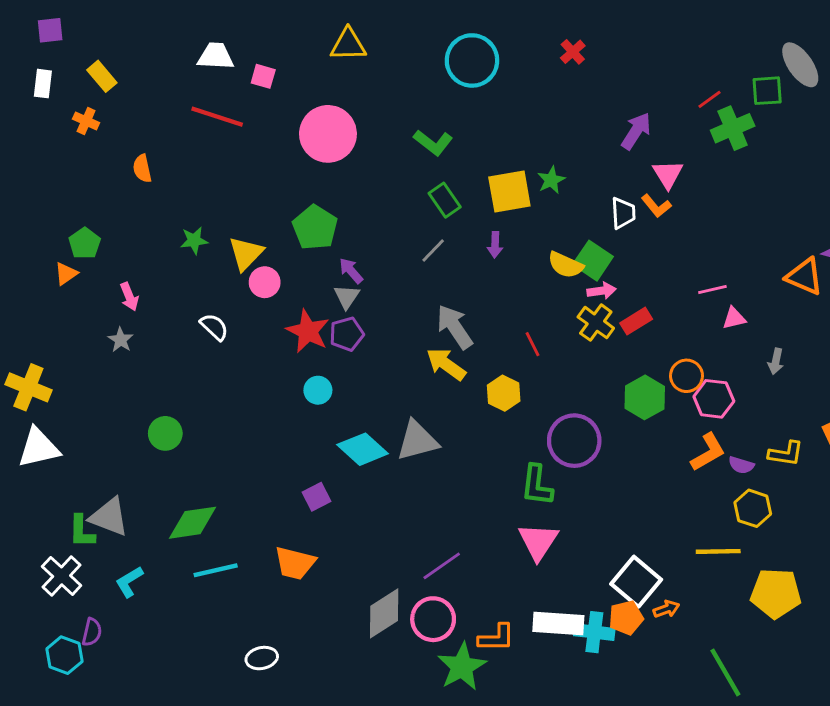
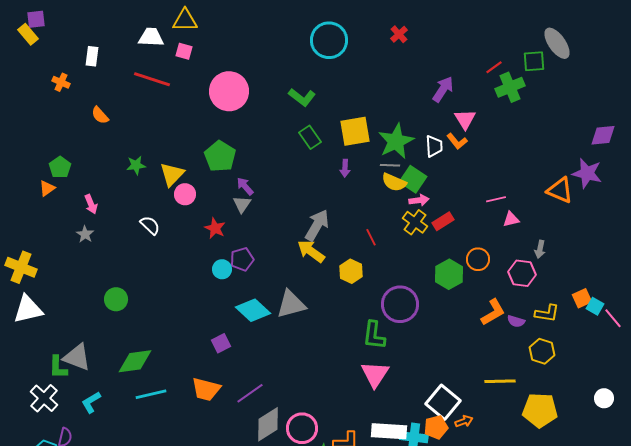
yellow triangle: (348, 45) -> (185, 20), moved
yellow rectangle: (102, 76) -> (28, 34), moved
white rectangle: (43, 84) -> (92, 56), moved
orange semicircle: (142, 168) -> (100, 115), turned -30
green star: (551, 180) -> (396, 141), moved, size x1.8
gray line: (433, 251) -> (390, 165), moved, turned 48
gray arrow: (455, 327) -> (317, 225), turned 64
red star: (308, 331) -> (215, 228), size x0.7
purple pentagon: (347, 334) -> (242, 259), moved
pink hexagon: (714, 399) -> (522, 273), moved
yellow hexagon: (753, 508) -> (542, 351), moved
purple line: (442, 566) -> (250, 393), moved

